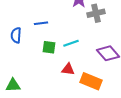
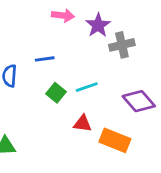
green square: (49, 47) -> (56, 93), turned 32

